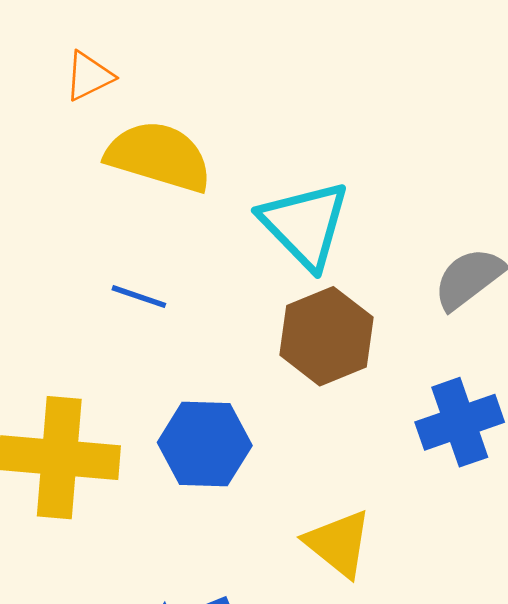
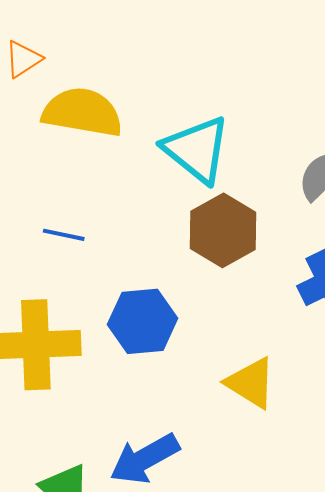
blue line: (139, 297) -> (64, 235), moved

